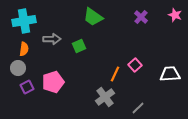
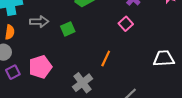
pink square: (135, 65) -> (126, 24), moved
gray cross: (105, 97) -> (83, 83), moved

